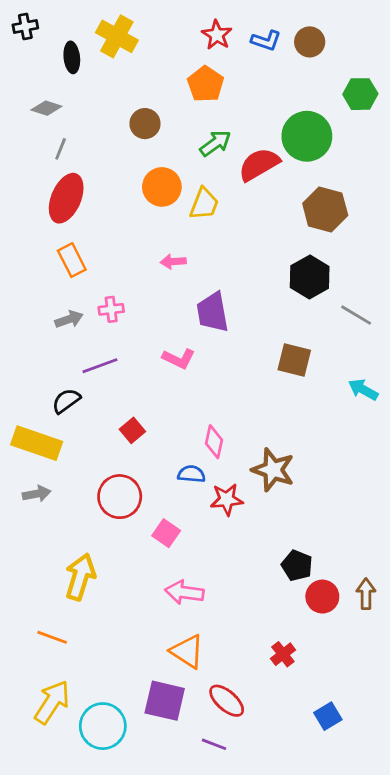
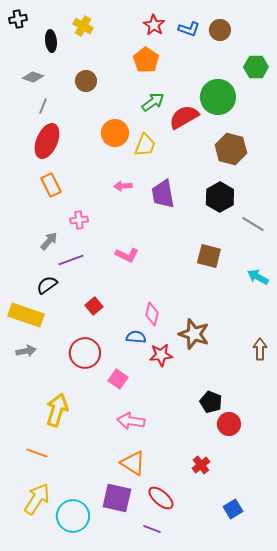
yellow cross: (117, 36) -> (83, 26), size x0.7
brown circle: (145, 124) -> (86, 81), moved
purple trapezoid: (213, 312) -> (163, 194), moved
gray arrow: (69, 319) -> (49, 241), moved, turned -30
brown arrow: (366, 594) -> (260, 349), moved

